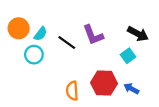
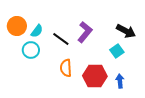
purple L-shape: (93, 35) -> (85, 32), turned -120
blue arrow: (131, 89) -> (120, 81), turned 56
orange semicircle: (72, 91) -> (66, 68), moved

